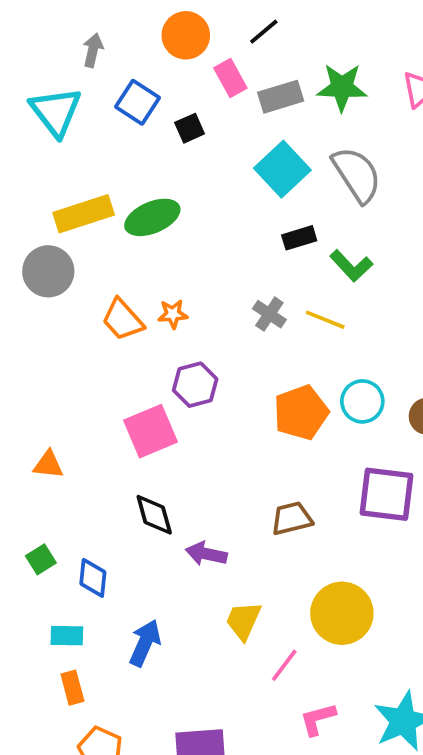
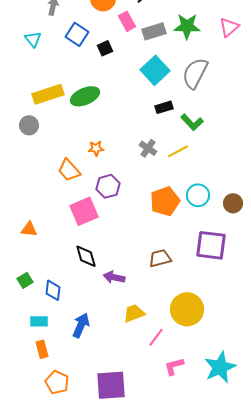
cyan triangle: (56, 112) -> (33, 39), size x0.6
gray semicircle: (357, 175) -> (195, 73), turned -120
gray circle: (48, 271) -> (29, 125), size x0.7
orange trapezoid: (123, 320) -> (69, 170), moved
yellow line: (325, 320) -> (178, 151), turned -50
yellow trapezoid: (243, 621) -> (134, 313), turned 45

